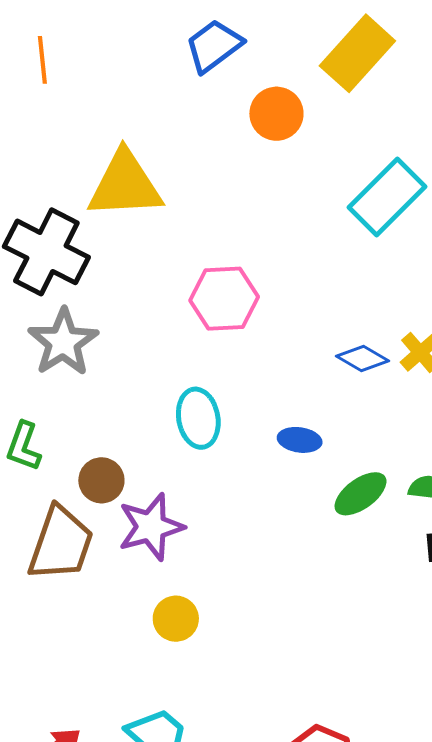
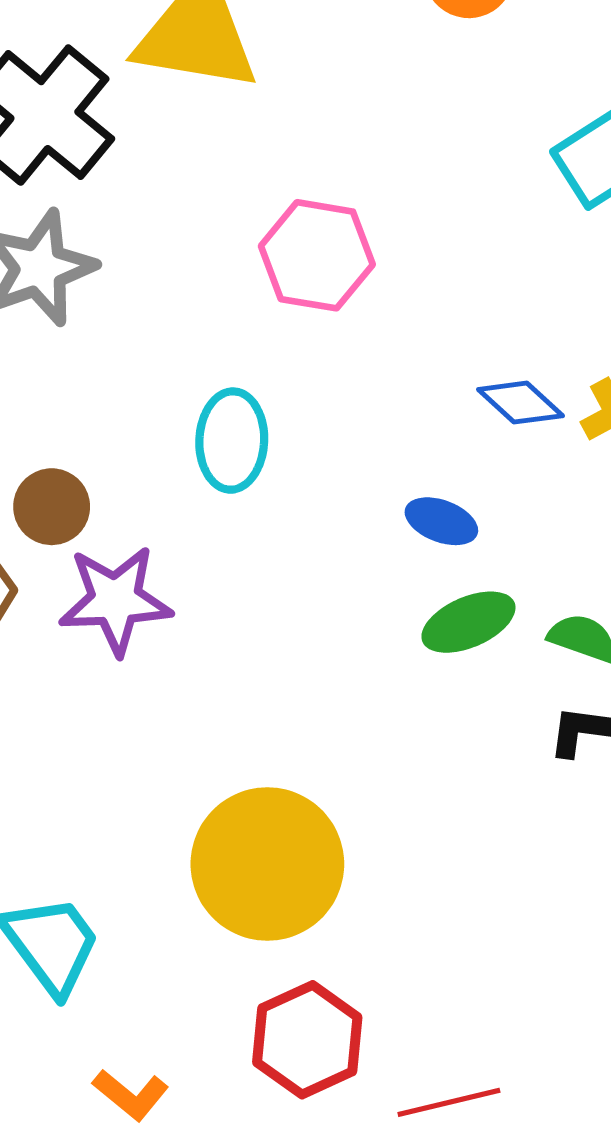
blue ellipse: (300, 440) -> (441, 521), moved
yellow circle: (176, 619) -> (267, 864), moved, size x2.0

